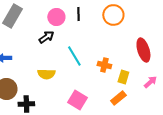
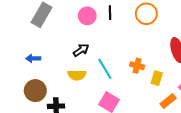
black arrow: (46, 37) -> (81, 50), moved
cyan line: (74, 56) -> (105, 69), moved
orange rectangle: (118, 98) -> (168, 101), moved

